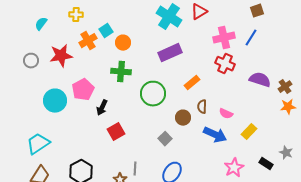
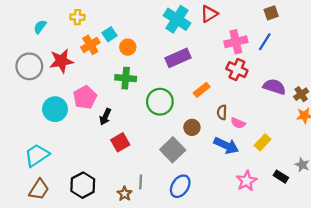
gray circle: (31, 61) -> (29, 66), size x1.6
brown semicircle: (202, 107) -> (222, 112), moved
gray square: (165, 139) -> (173, 150), size x1.6

